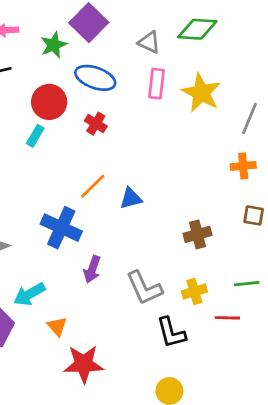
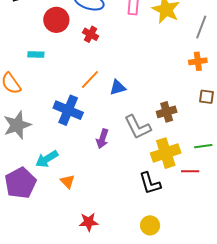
cyan rectangle: (35, 136) -> (36, 54), moved, turned 63
purple arrow: (92, 269) -> (102, 139), moved
gray L-shape: (144, 288) -> (138, 127), moved
yellow cross: (194, 291) -> (166, 153), size x1.6
red star: (84, 364) -> (89, 222), moved, size x0.7

